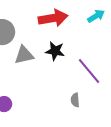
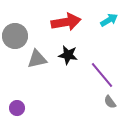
gray semicircle: (75, 100) -> (110, 102), moved, turned -32

